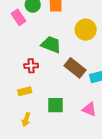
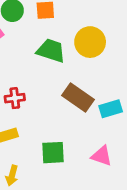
green trapezoid: (51, 44) -> (51, 51), moved

